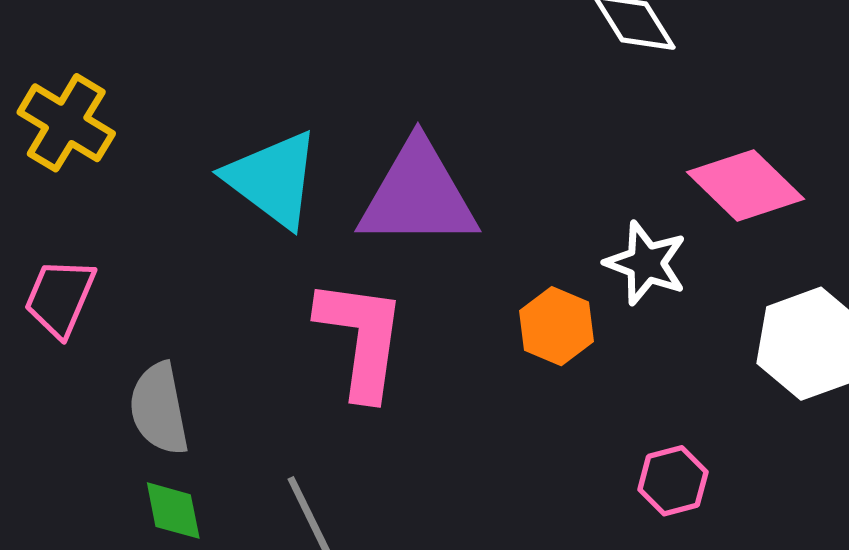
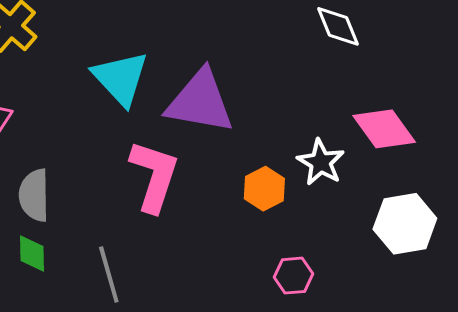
pink hexagon: (673, 481) -> (294, 276), moved

